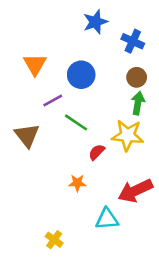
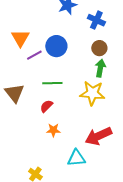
purple line: (53, 101) -> (34, 55), moved
green line: (76, 122) -> (52, 83), turned -36
red semicircle: (97, 152) -> (46, 106), moved

